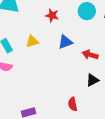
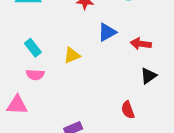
yellow triangle: (32, 41) -> (72, 55), moved

